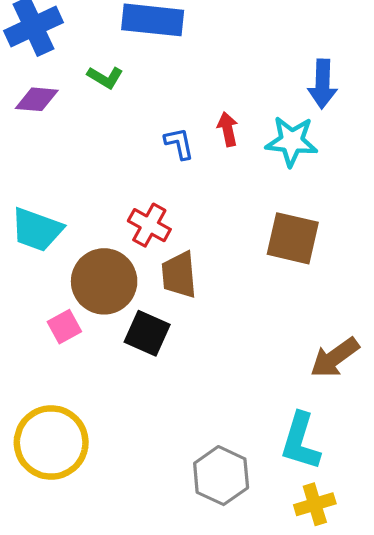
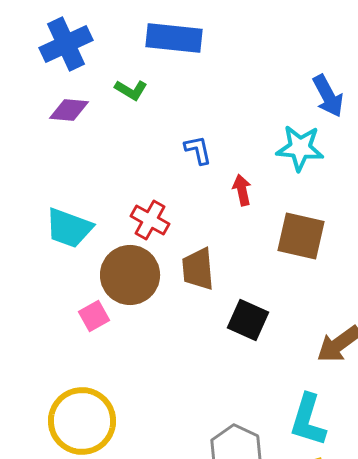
blue arrow: (323, 84) -> (328, 96), turned -30
red arrow: (228, 129) -> (242, 190), moved
red cross: (149, 225) -> (150, 220), moved
black square: (147, 333) -> (248, 320), moved

